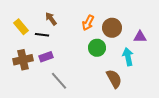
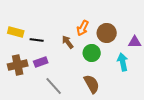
brown arrow: (51, 19) -> (68, 42), moved
yellow rectangle: (21, 27) -> (16, 32), turned -35
brown semicircle: (114, 79) -> (92, 84), moved

